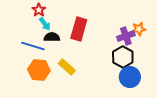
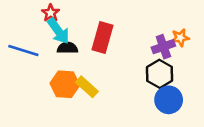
cyan arrow: (45, 24) -> (58, 31), size x1.5
blue line: (33, 46) -> (23, 51), moved
orange hexagon: (39, 70) -> (65, 84), moved

